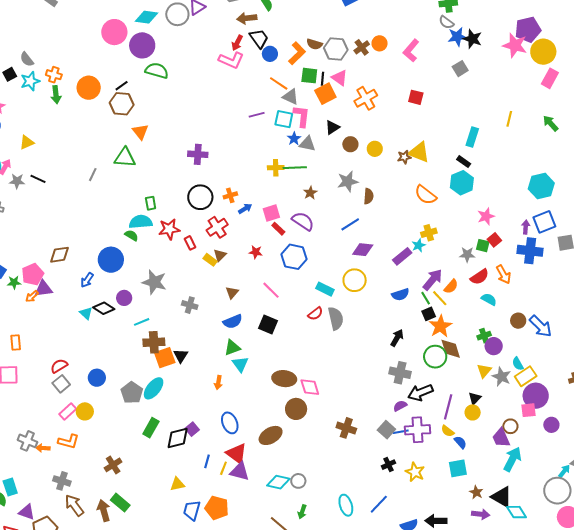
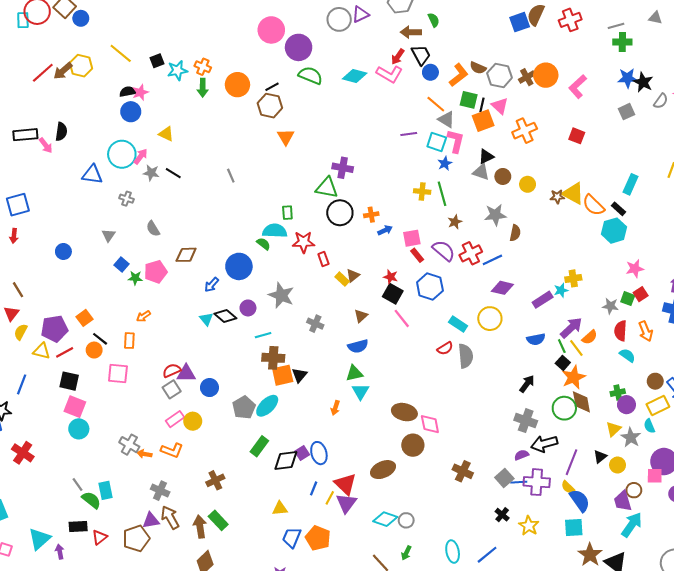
cyan diamond: (147, 17) -> (355, 76), moved
gray semicircle: (446, 22) -> (661, 101), moved, turned -98
orange circle: (380, 43) -> (546, 75), size x1.5
gray semicircle: (27, 59) -> (153, 229), moved
yellow triangle: (27, 142) -> (166, 134), turned 42
gray triangle: (307, 144) -> (481, 172), moved
green triangle: (125, 158) -> (327, 188), moved
green line: (295, 168) -> (442, 194), turned 70
gray line: (93, 175) -> (231, 176), turned -56
orange semicircle: (426, 195) -> (594, 205), moved
red cross: (217, 227) -> (471, 253), moved
red semicircle: (480, 277) -> (620, 331), turned 120
purple triangle: (43, 289) -> (186, 373), moved
orange arrow: (32, 296) -> (143, 316), moved
black square: (429, 314) -> (563, 363), turned -32
black square: (268, 324) -> (393, 294), moved
yellow rectangle: (526, 376) -> (658, 406), moved
yellow circle: (473, 412) -> (618, 465), moved
blue ellipse: (230, 423) -> (319, 453), moved
blue semicircle: (460, 442) -> (580, 500), size x1.6
black cross: (389, 465) -> (502, 515), turned -32
purple triangle: (240, 471) -> (346, 503), turned 45
brown star: (476, 492) -> (590, 555), size x1.6
purple triangle: (27, 512) -> (151, 520), moved, turned -36

